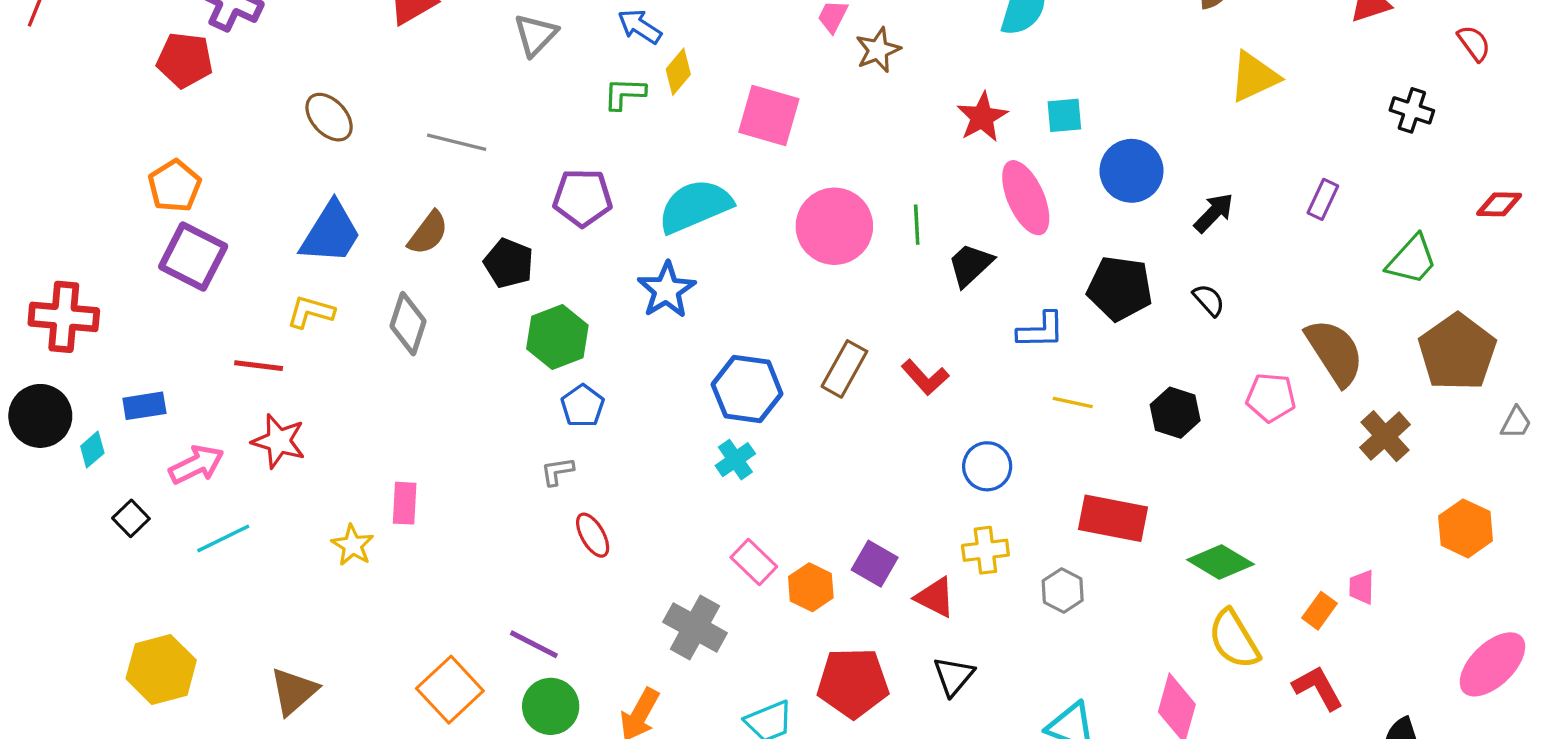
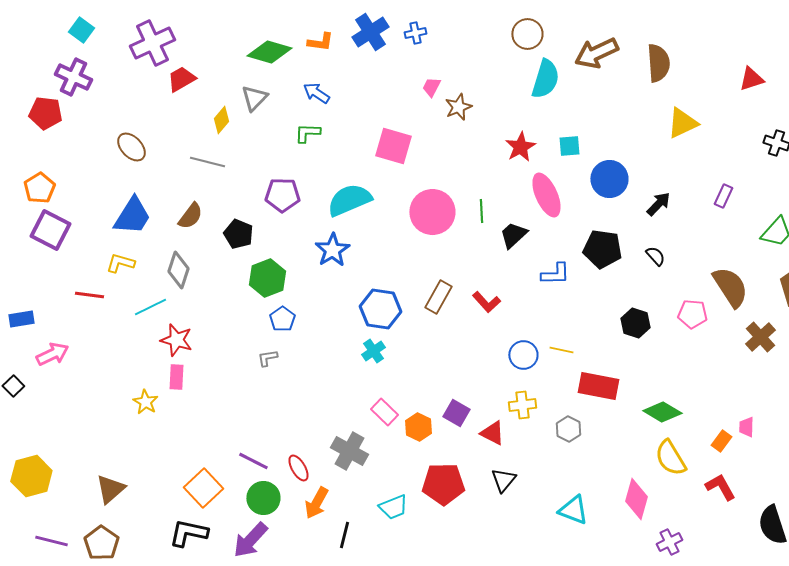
yellow diamond: (678, 72) -> (221, 120), moved
yellow line: (1073, 403) -> (561, 350), moved
red star: (279, 441) -> (176, 340), moved
red ellipse: (593, 535) -> (298, 468), moved
cyan line: (223, 538) -> (150, 307), moved

